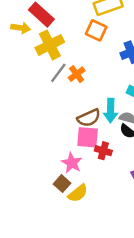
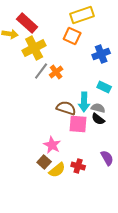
brown semicircle: (89, 118) -> (66, 108), turned -138
pink square: (88, 137) -> (78, 124), moved
red cross: (103, 151) -> (78, 166), moved

